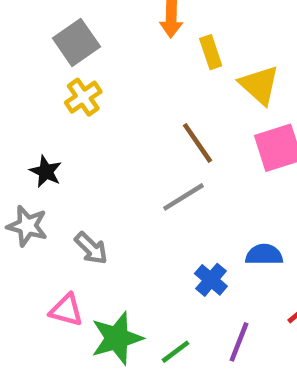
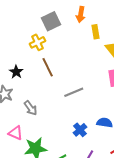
gray square: (76, 42) -> (51, 21), moved
brown line: (197, 143) -> (48, 67), moved

